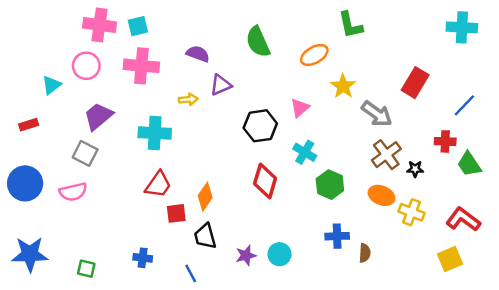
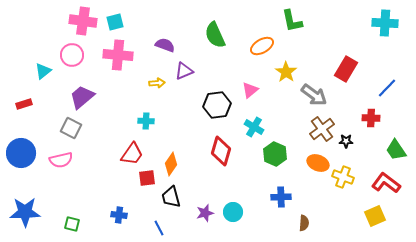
cyan cross: (155, 133) -> (146, 121), moved, size x0.6
green trapezoid: (469, 164) -> (396, 150), moved
brown semicircle: (365, 253) -> (304, 223), moved

